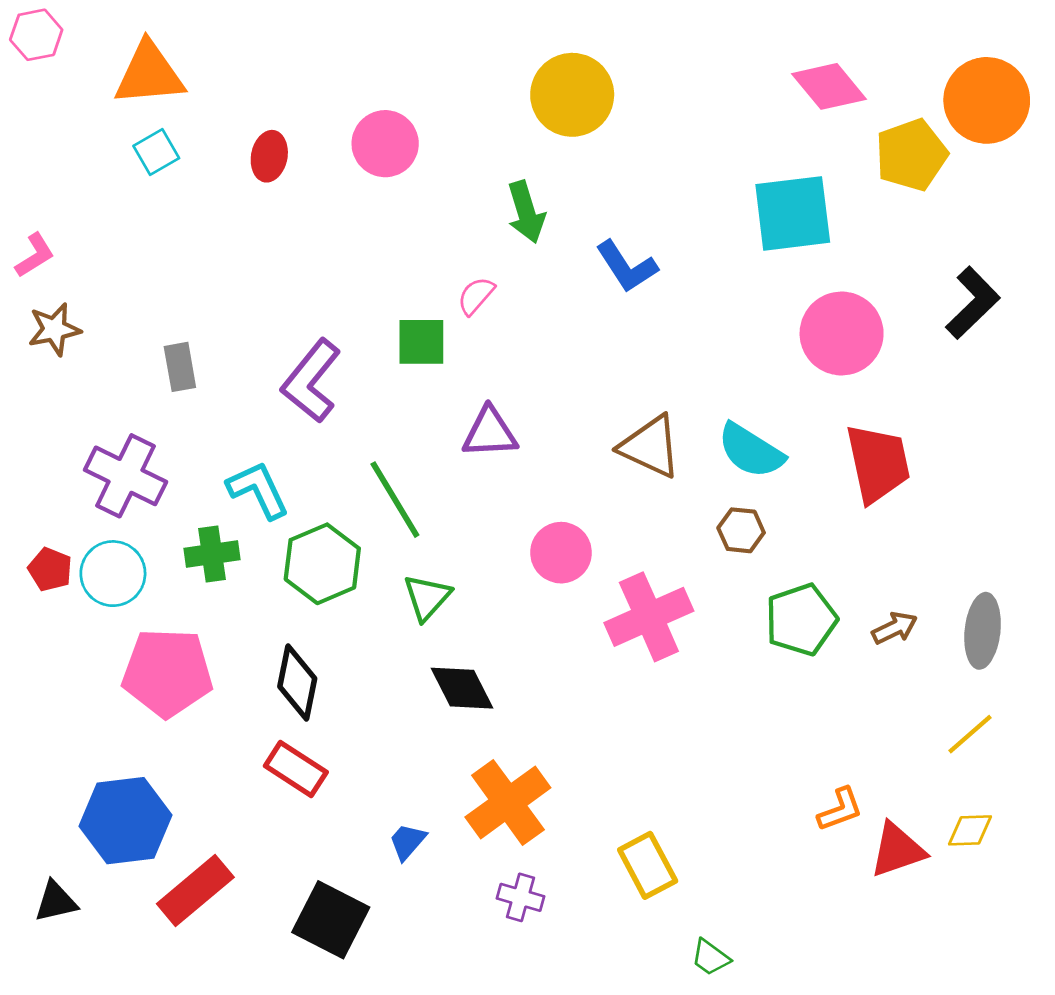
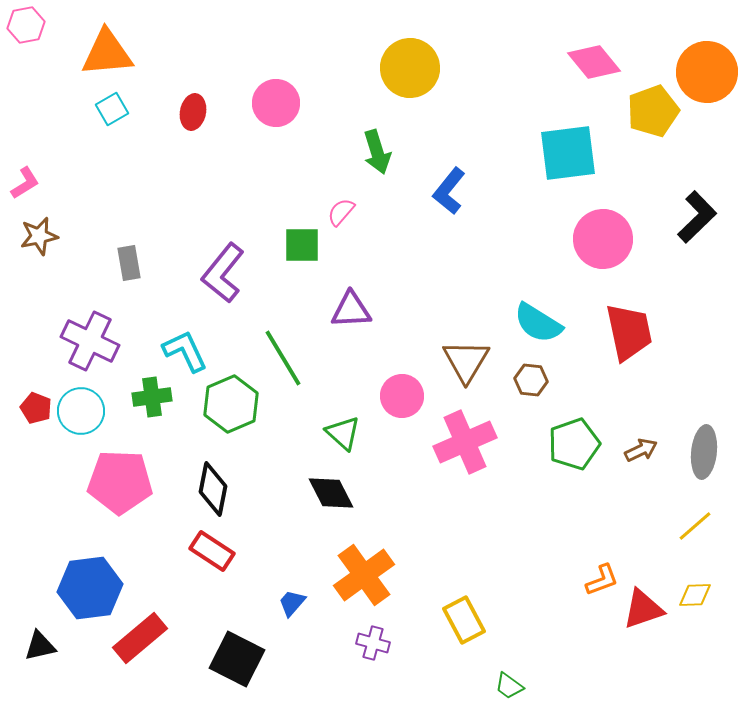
blue L-shape: (627, 266) -> (449, 191), turned 72
brown triangle: (650, 447) -> (466, 361), moved, turned 36
green triangle: (427, 597) -> (343, 433), moved, turned -30

